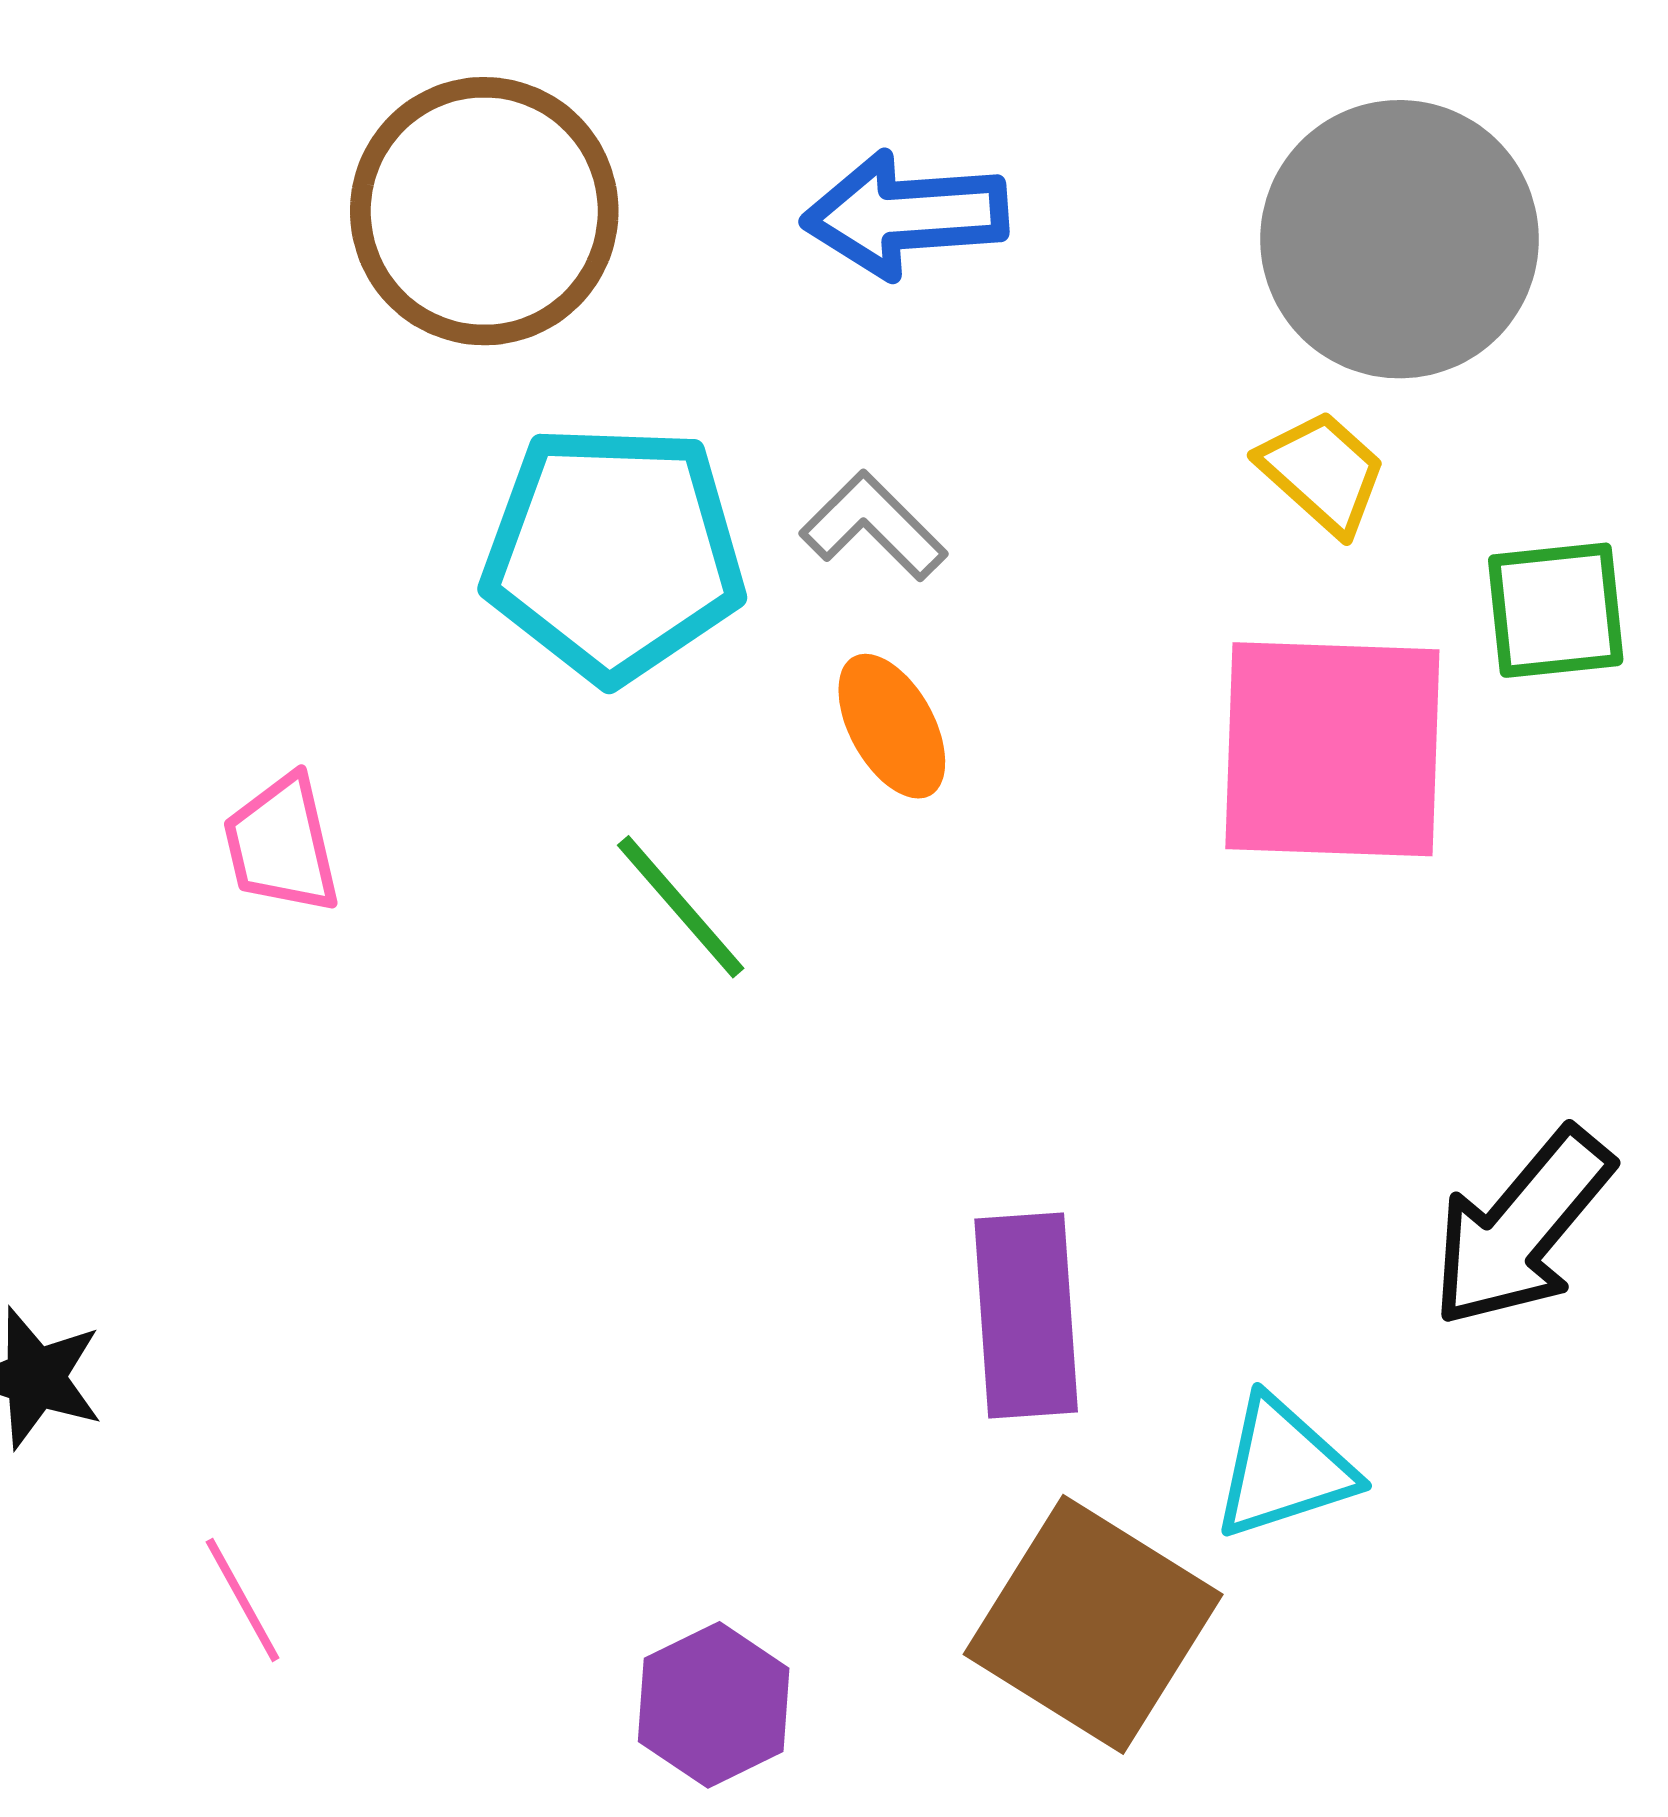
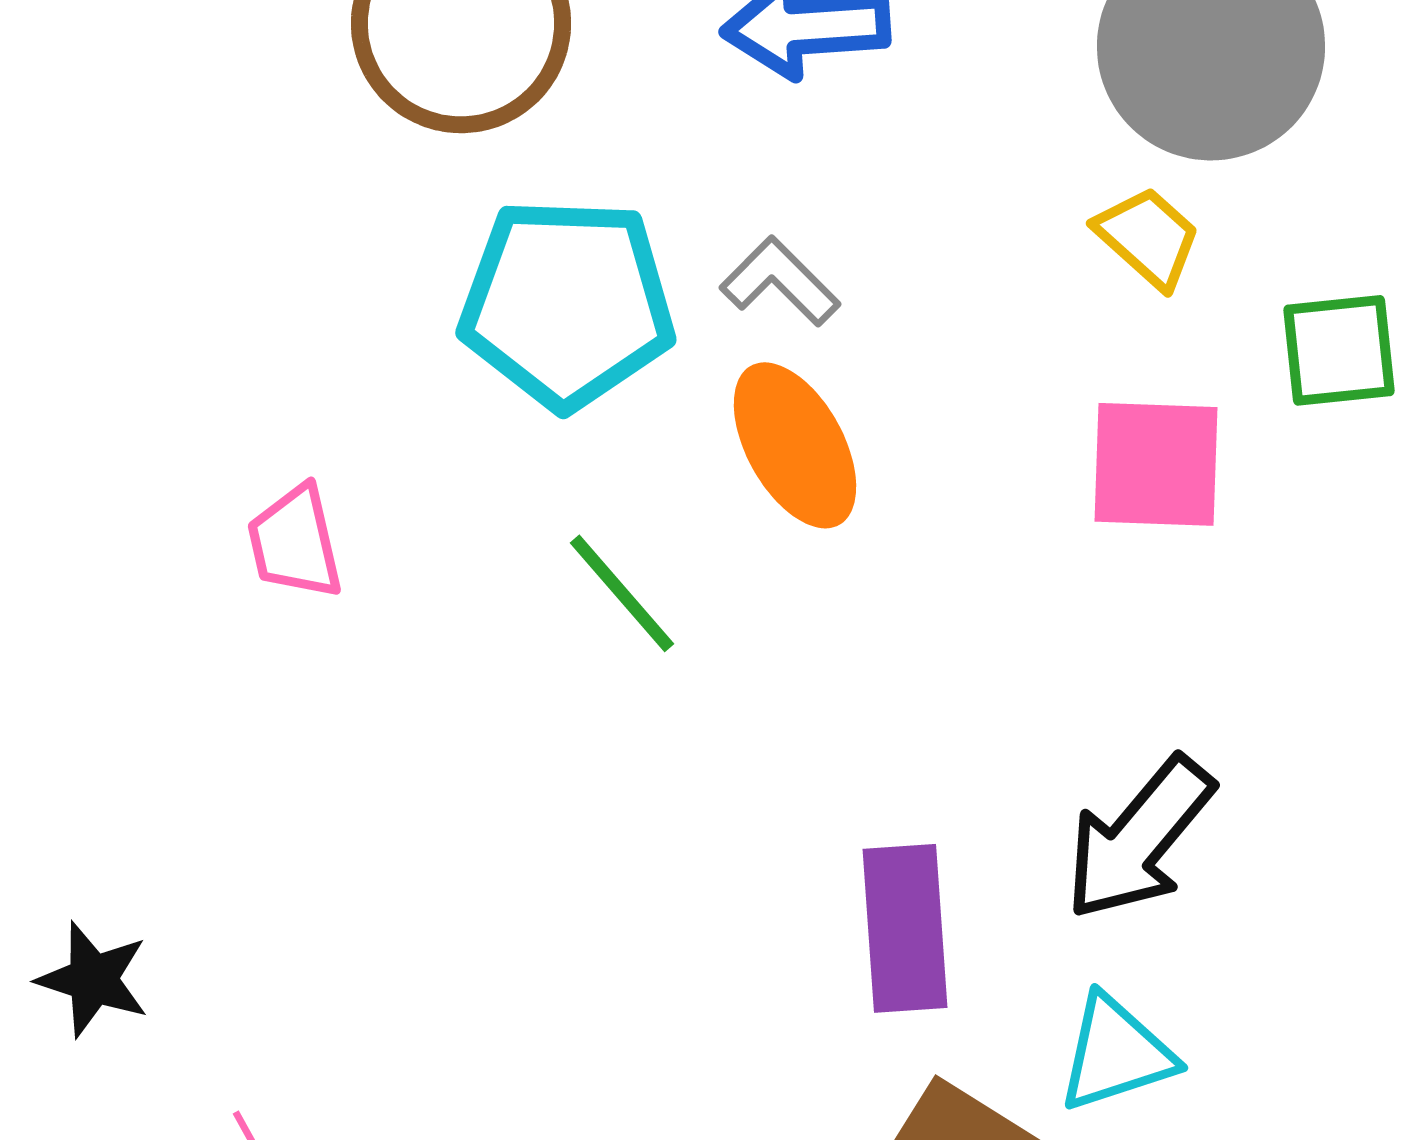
orange ellipse: (892, 726) -> (795, 445), size x1.4
pink square: (1332, 749) -> (1156, 464), size x0.7
black arrow: (1522, 1228) -> (1139, 838), moved

